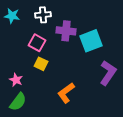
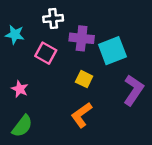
cyan star: (12, 16) -> (15, 35), moved
yellow square: (41, 64) -> (84, 79), moved
pink star: (16, 80) -> (20, 89), moved

